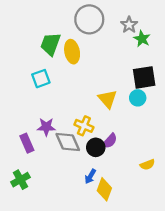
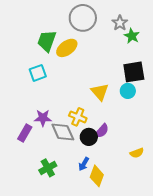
yellow ellipse: (72, 52) -> (67, 48), turned 65
purple rectangle: (27, 143) -> (25, 133), turned 54
green cross: (20, 180) -> (48, 168), moved

